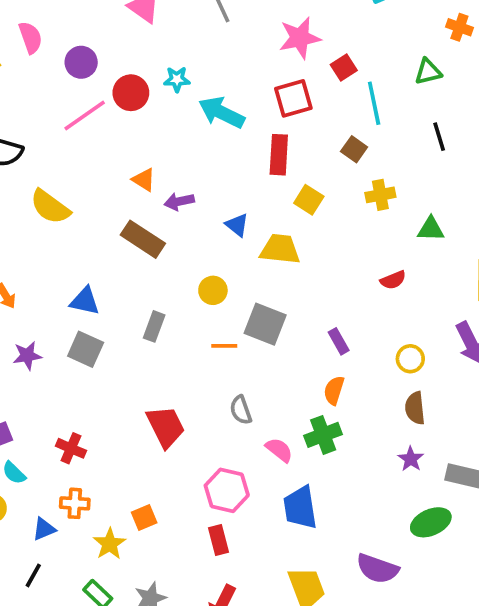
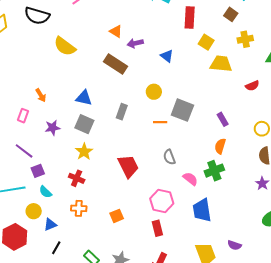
yellow trapezoid: (280, 249) -> (221, 64), moved
blue triangle: (44, 529) -> (50, 225), moved
yellow star: (110, 544) -> (84, 152), moved
purple semicircle: (377, 569) -> (234, 245), moved, size x0.6

